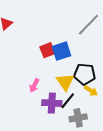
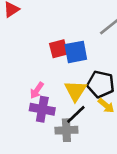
purple cross: (52, 103) -> (42, 109), moved
gray cross: (78, 118) -> (66, 130), moved

